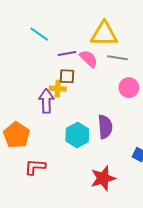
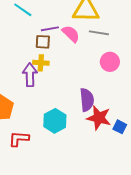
brown square: (67, 76) -> (43, 42), moved
cyan hexagon: (77, 135) -> (55, 121), moved
red star: (103, 178) -> (99, 118), moved, turned 30

